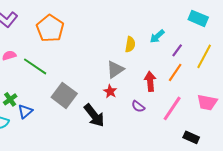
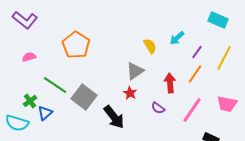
orange pentagon: (50, 28) -> (76, 45), moved
yellow semicircle: (130, 44) -> (150, 46), turned -42
green line: (35, 66) -> (55, 85), moved

